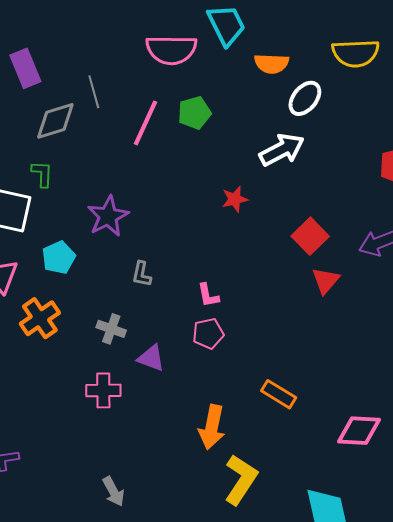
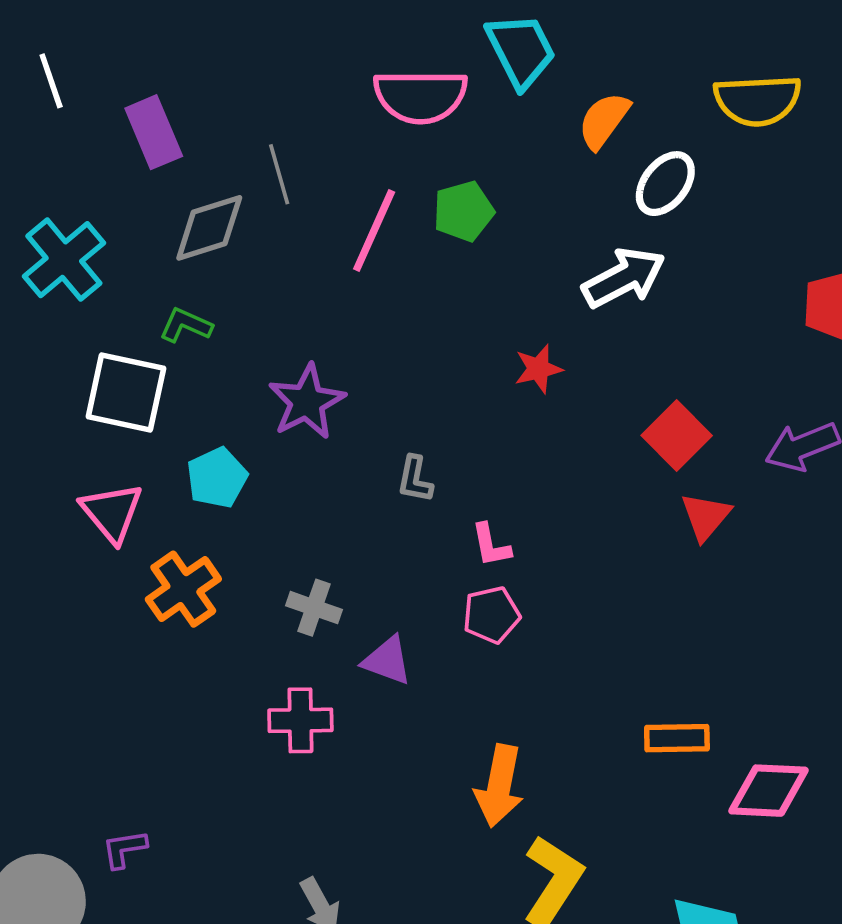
orange semicircle: (272, 64) -> (604, 120), turned 124
green L-shape: (42, 174) -> (186, 325), turned -68
gray L-shape: (142, 274) -> (415, 479), moved
orange rectangle: (279, 394) -> (677, 738), moved, turned -32

